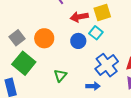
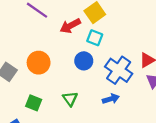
blue circle: (78, 41) -> (84, 61), moved
green square: (24, 63) -> (34, 103), moved, size x0.6

